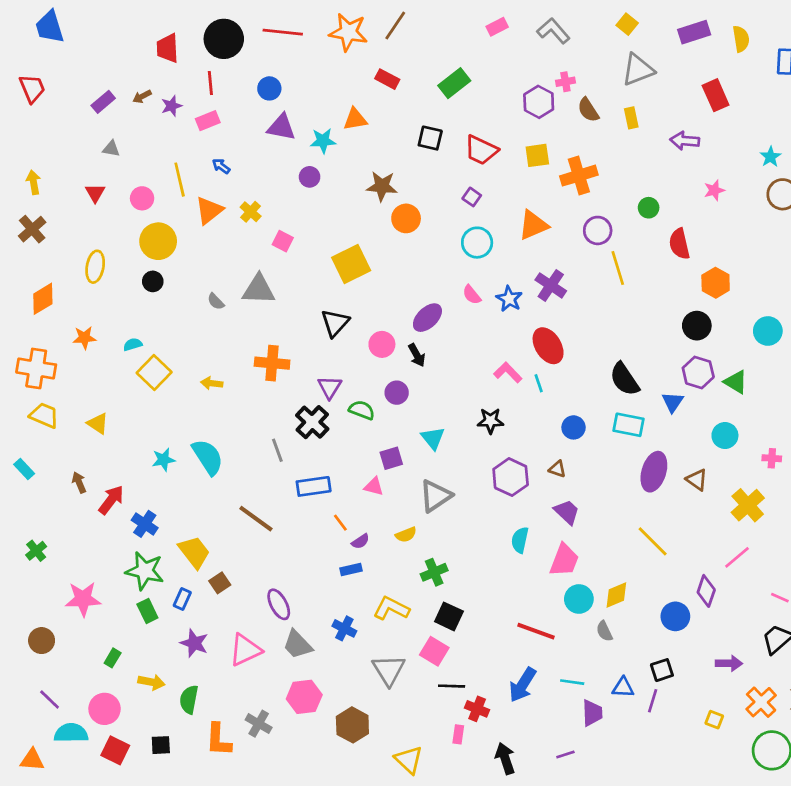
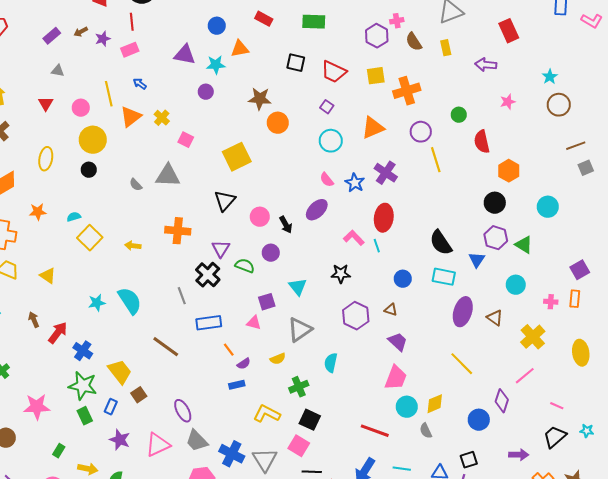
green rectangle: (454, 83) -> (314, 22), turned 40
blue circle: (269, 88) -> (217, 26), moved
purple ellipse: (427, 318) -> (317, 210), moved
red ellipse: (548, 346) -> (384, 218), turned 40
cyan semicircle: (520, 540) -> (331, 363), moved
blue cross: (344, 628) -> (232, 454), moved, size x1.4

